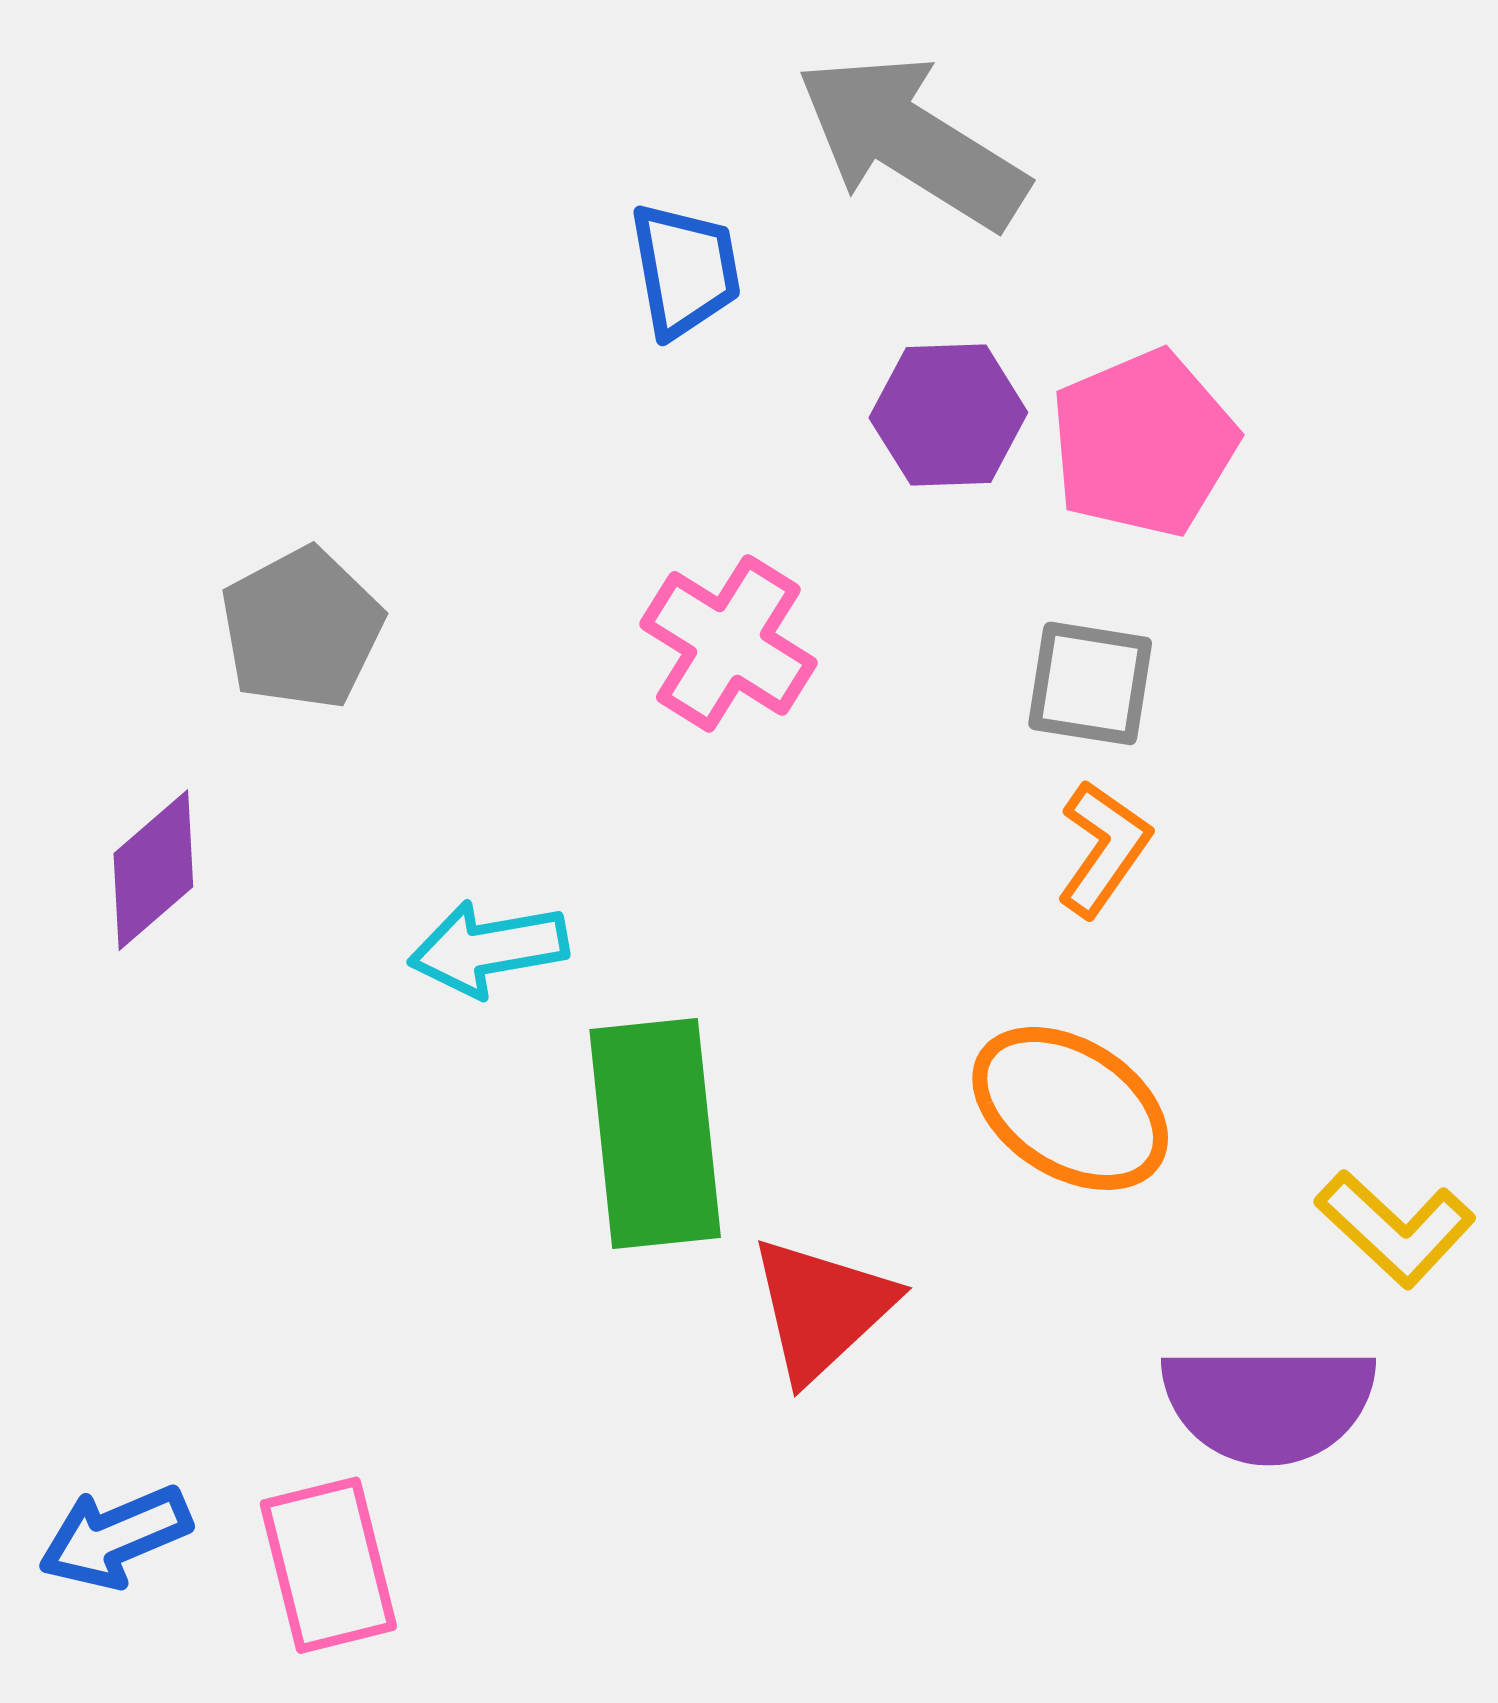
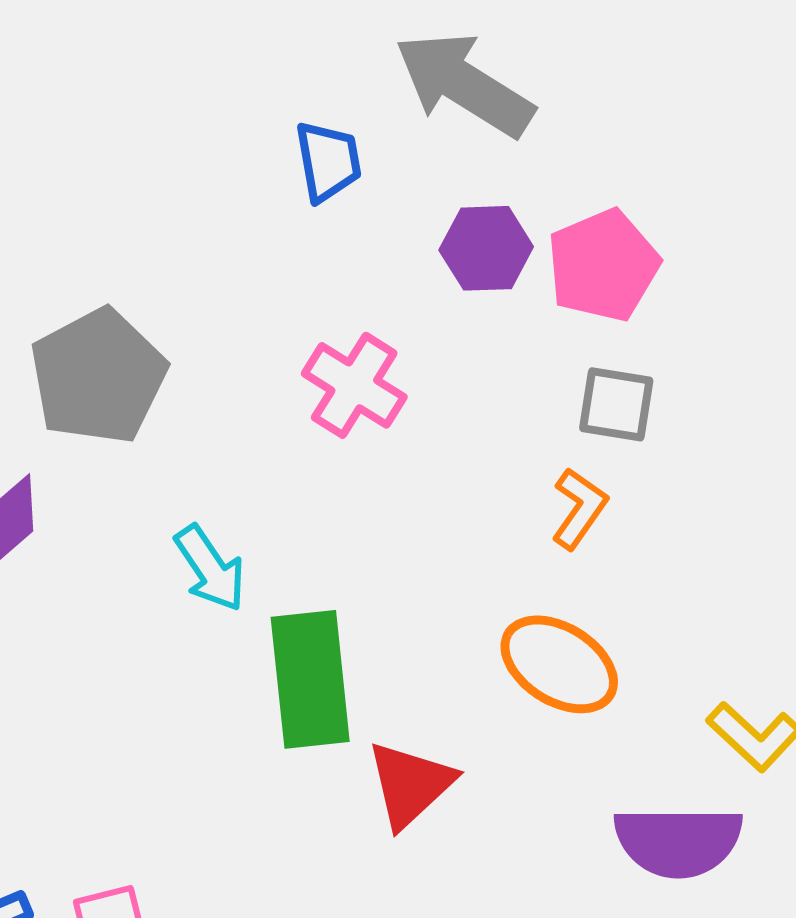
gray pentagon: (302, 628) -> (98, 376), size x1.4
gray square: (1090, 683) -> (616, 404), moved
cyan arrow: (488, 948) -> (210, 568), turned -114

